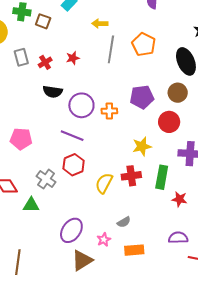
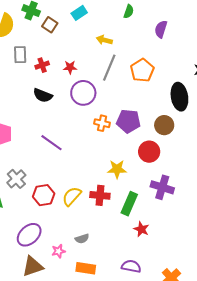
purple circle: (81, 105) -> (83, 93), moved
orange cross: (109, 111) -> (102, 123), moved
red hexagon: (74, 165) -> (44, 195), moved

